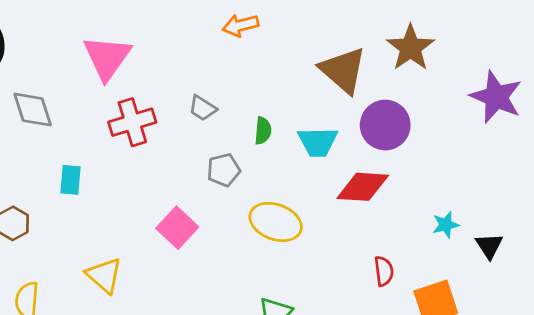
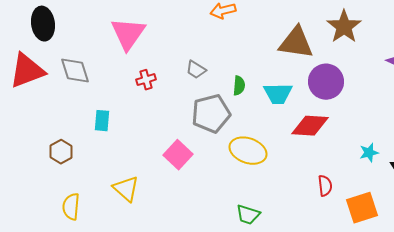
brown triangle: (343, 70) -> (296, 43), turned -33
red cross: (132, 122) -> (146, 80), size x0.6
gray pentagon: (224, 170) -> (211, 114), size x1.6

